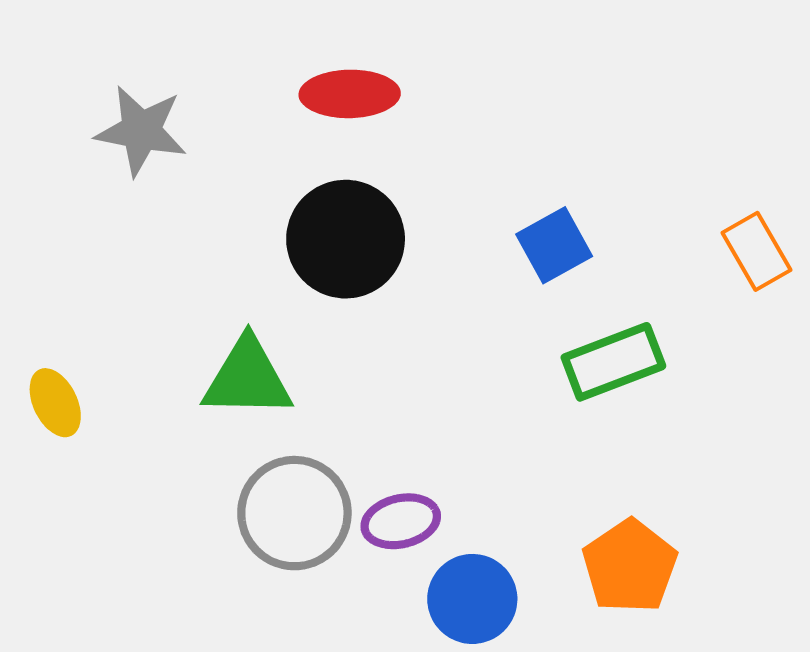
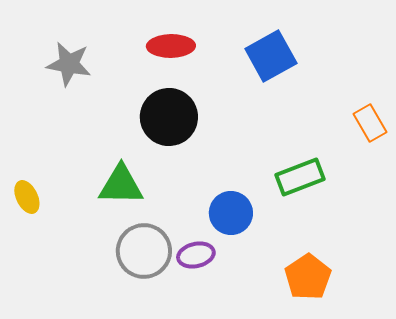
blue square: (554, 245) -> (271, 56), moved, size x1.4
blue circle: (472, 599) -> (231, 213), moved

